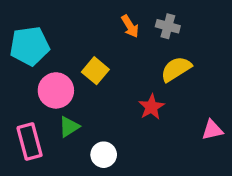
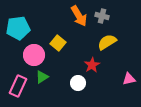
orange arrow: (130, 26) -> (79, 16), size x1.5
pink rectangle: (30, 142) -> (18, 86), turned 40
white circle: (104, 155) -> (78, 83), moved

